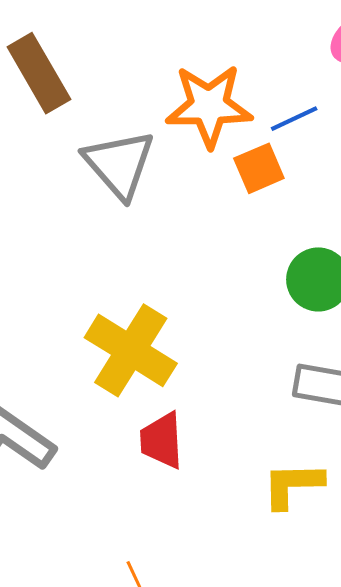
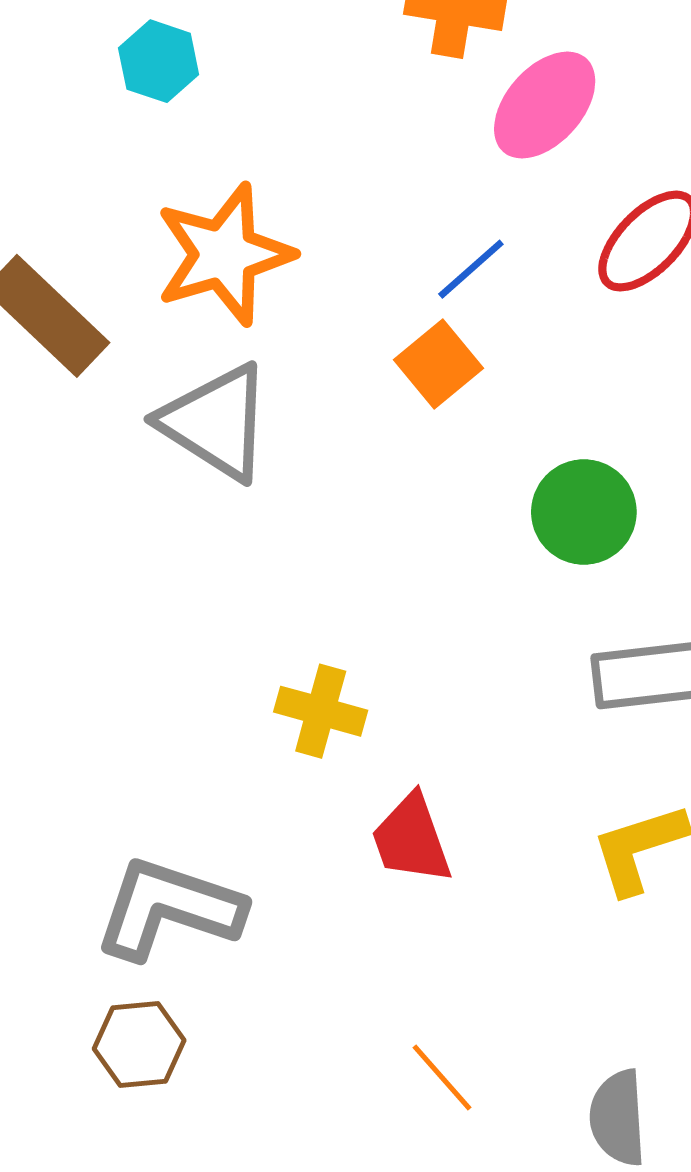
orange star: (209, 106) -> (224, 254), moved
yellow cross: (131, 350) -> (321, 711), size x0.6

